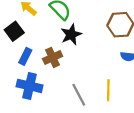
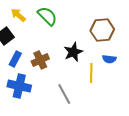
black star: (71, 35) -> (73, 52), moved
yellow line: (108, 90) -> (91, 73), moved

